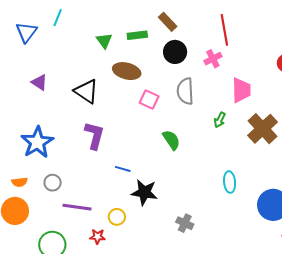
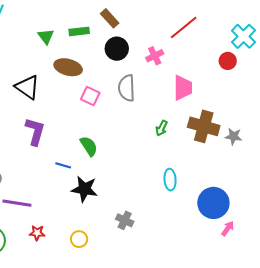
red line: (224, 30) -> (184, 28), moved, turned 60
green arrow: (220, 120) -> (162, 128), moved
brown cross: (263, 129) -> (204, 126), turned -32
green semicircle: (171, 140) -> (89, 146), moved
yellow circle: (117, 217) -> (79, 239), moved

